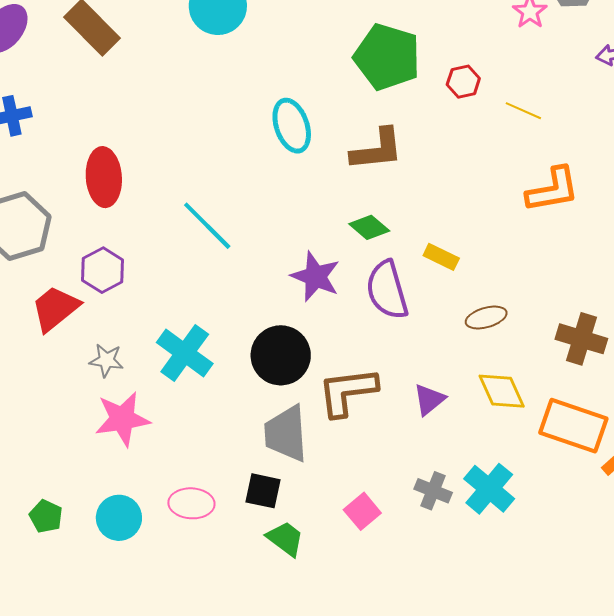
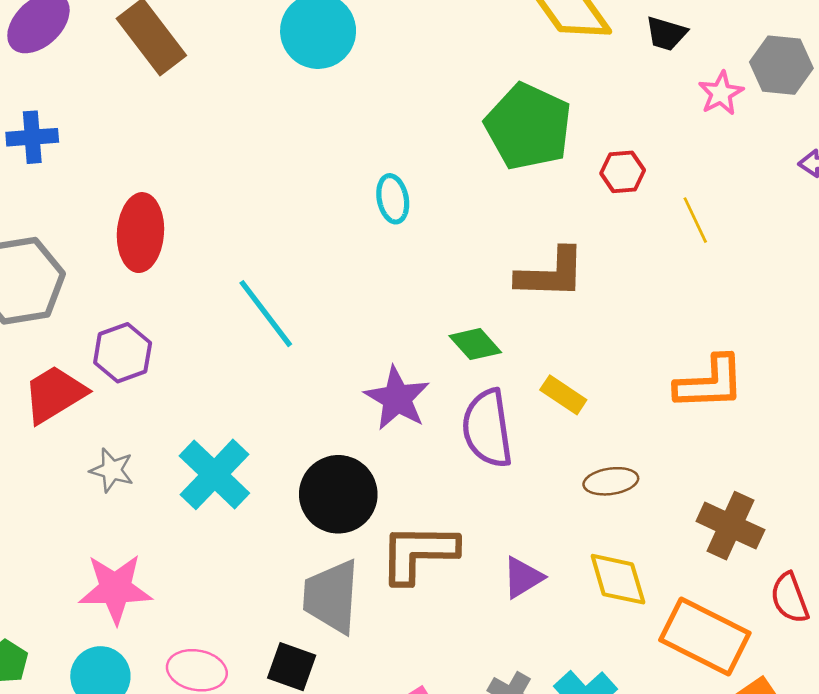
yellow line: (523, 111) -> (695, 220), turned 33
cyan ellipse: (292, 126) -> (393, 199), size x0.7
brown L-shape: (377, 150) -> (551, 274), moved
orange L-shape: (553, 190) -> (710, 383), moved
pink star: (122, 419) -> (115, 589), moved

